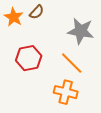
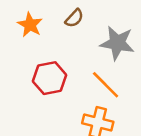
brown semicircle: (37, 12) -> (74, 18), moved

